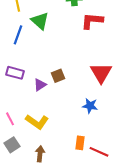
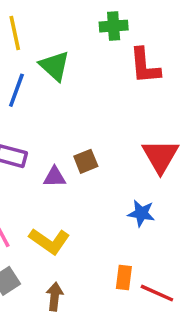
red L-shape: (92, 21) -> (145, 66), turned -100
purple triangle: (40, 85) -> (55, 177), turned 32

